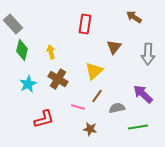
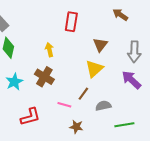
yellow arrow: (51, 52) -> (49, 50), moved
yellow triangle: (94, 71) -> (94, 69), moved
purple arrow: (143, 94) -> (131, 80), moved

